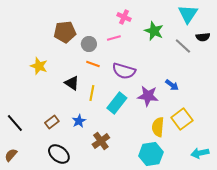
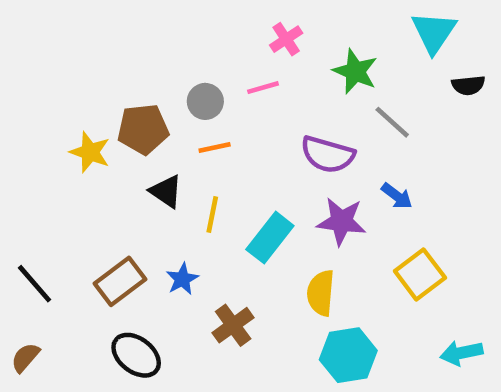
pink cross: (124, 17) -> (286, 39), turned 32
brown pentagon: (65, 32) -> (143, 129), moved
gray line: (183, 46) -> (392, 122), moved
orange line: (93, 64) -> (215, 148), turned -32
purple semicircle: (124, 71) -> (328, 154), moved
brown rectangle: (52, 122) -> (120, 281), size x1.5
yellow semicircle: (158, 127) -> (321, 293), moved

